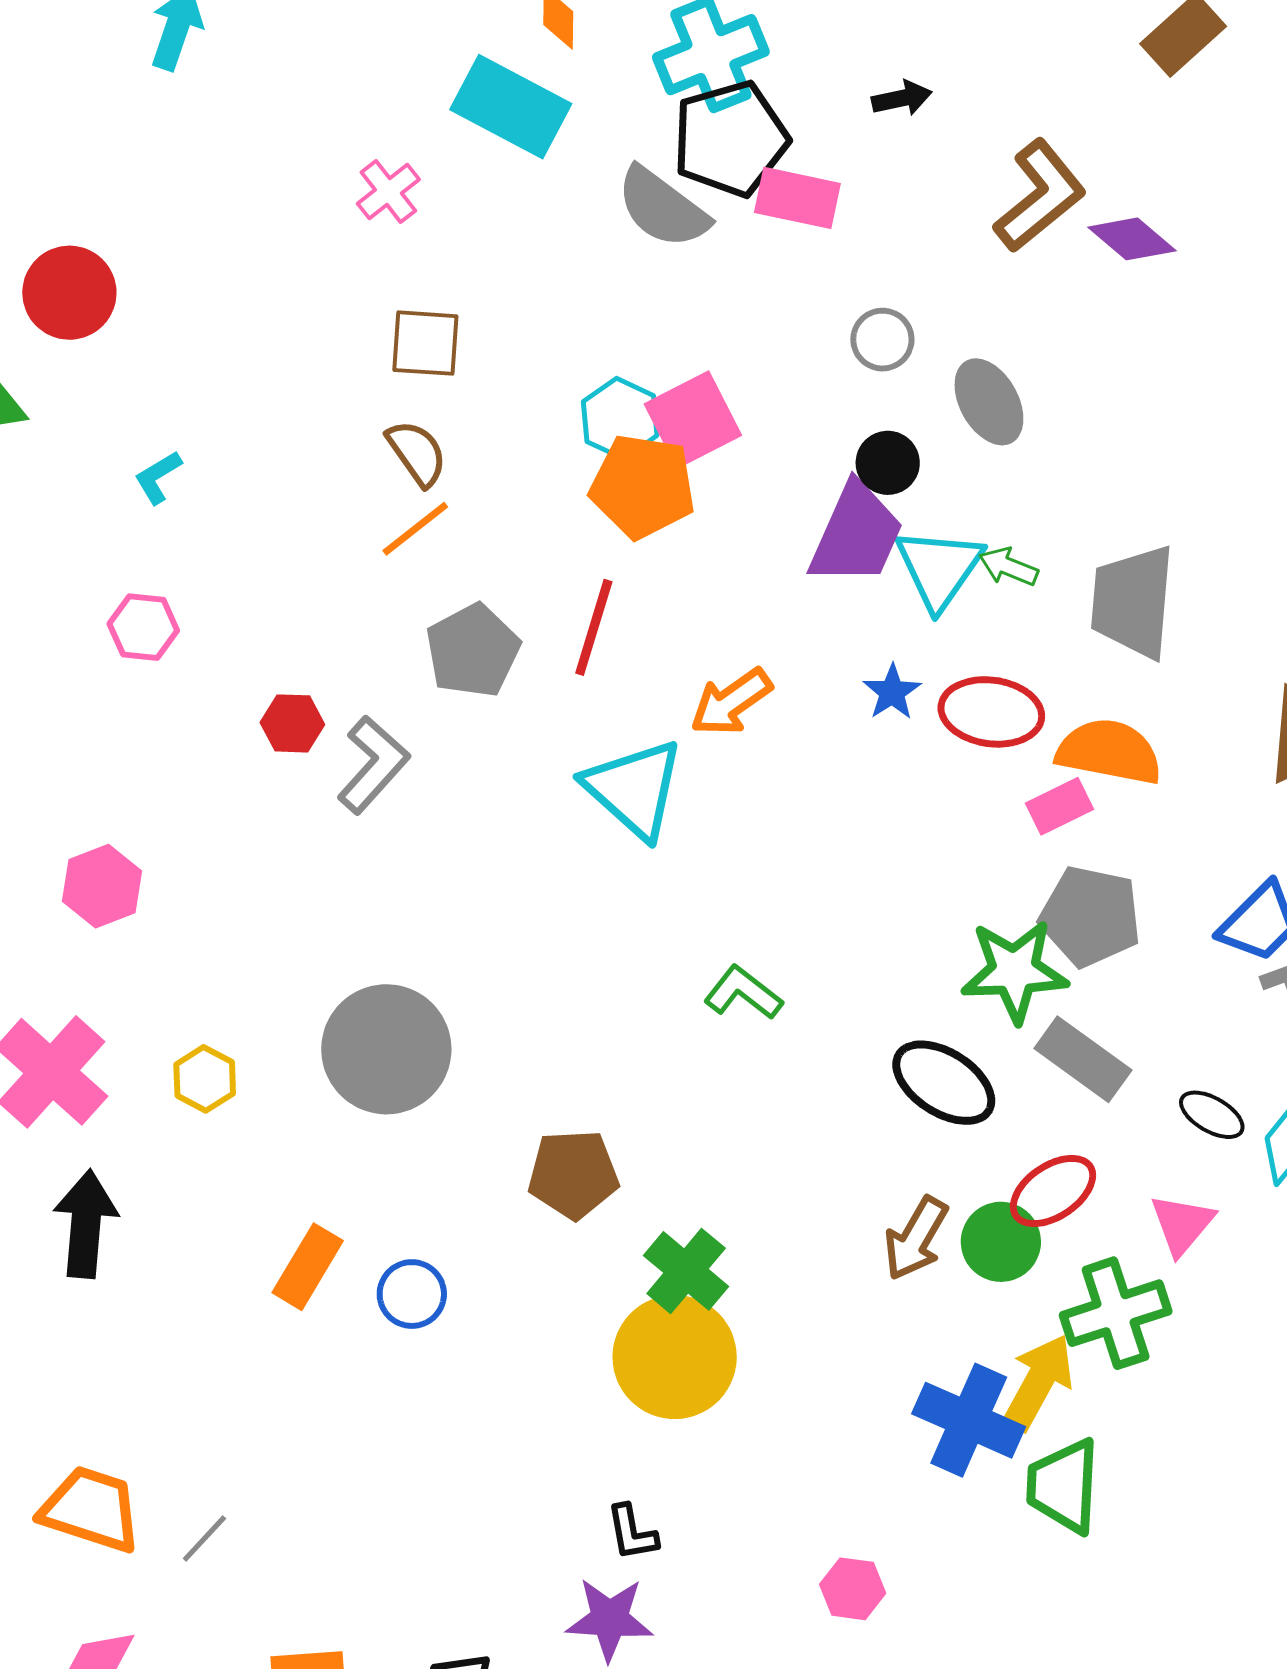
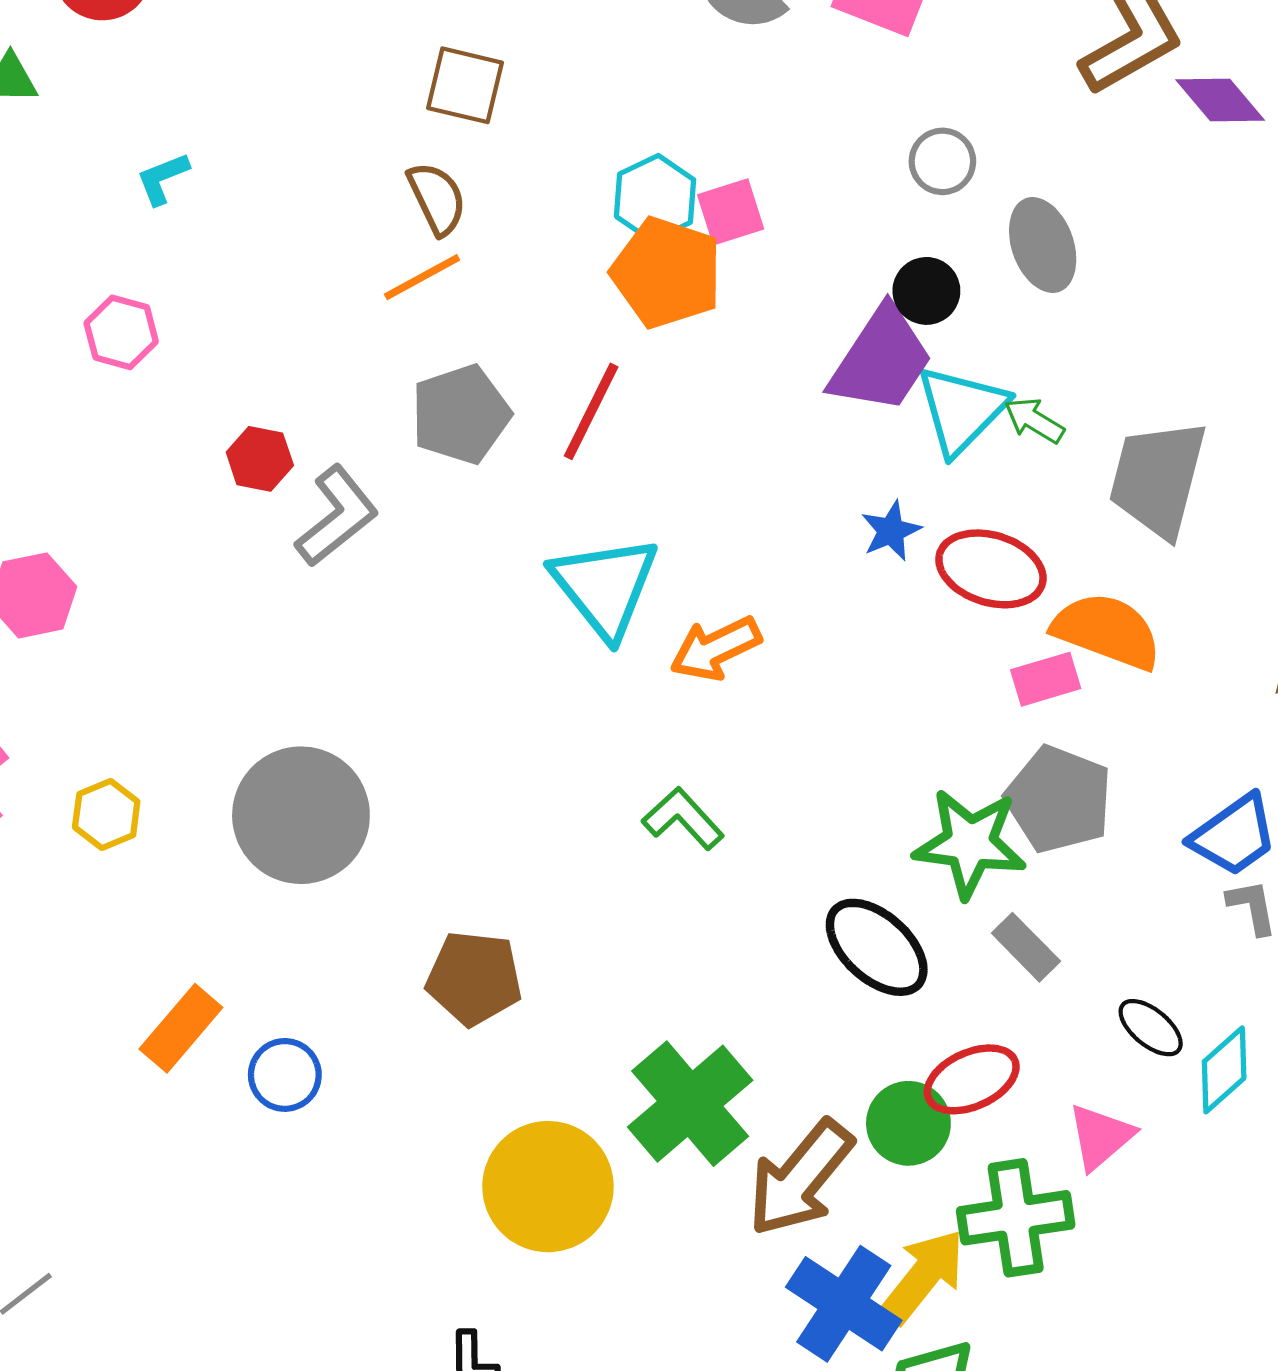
pink square: (693, 420) -> (731, 212), size x0.7
orange arrow: (731, 702) -> (716, 648), moved
gray rectangle: (1083, 1059) -> (1026, 947), size x0.7
brown arrow: (916, 1238) -> (800, 1178), moved, size x1.4
green cross: (686, 1271) -> (690, 1104), moved, size x1.4

